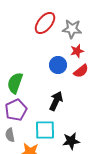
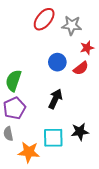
red star: (77, 51) -> (87, 48), moved
cyan square: (45, 130) -> (53, 138), moved
black star: (71, 141) -> (80, 132), moved

